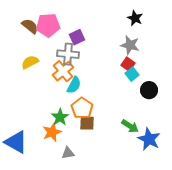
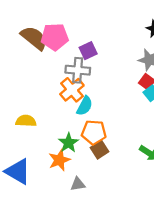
brown semicircle: (30, 26) -> (34, 38), size x1.4
yellow semicircle: (30, 62) -> (26, 121), moved, turned 30
orange pentagon: (82, 108) -> (94, 132), turned -30
brown square: (87, 123) -> (100, 150), turned -35

